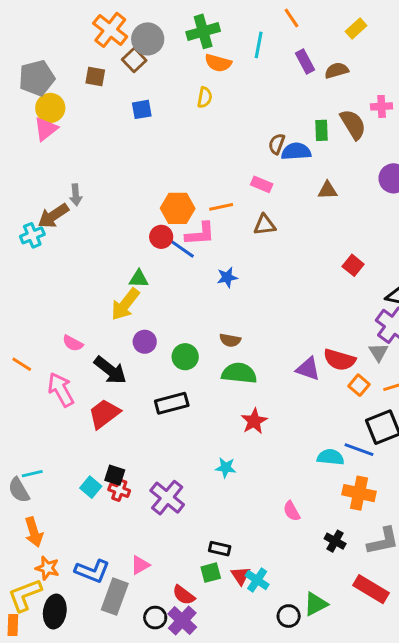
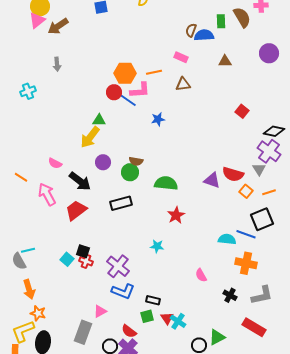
brown arrow: (53, 216) -> (58, 26), moved
brown semicircle: (230, 340) -> (136, 161), moved
blue L-shape: (92, 571) -> (123, 291), moved

